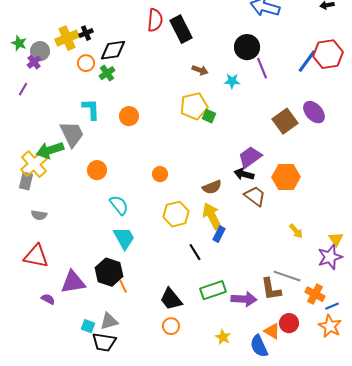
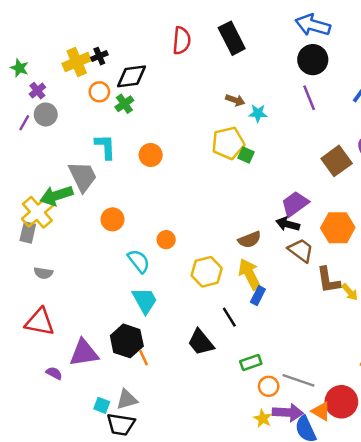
black rectangle: (181, 29) -> (232, 38), moved
black circle: (247, 47) -> (313, 60), moved
gray circle: (40, 51) -> (46, 114), moved
cyan star: (232, 81) -> (258, 113), moved
orange circle: (160, 174) -> (166, 240), moved
gray line: (287, 276) -> (298, 380), moved
brown L-shape: (271, 289) -> (328, 280), moved
green rectangle: (213, 290) -> (251, 362), size x0.7
black trapezoid: (171, 299) -> (201, 342), moved
purple arrow: (244, 299) -> (288, 413), moved
red circle: (289, 323) -> (341, 402), size x1.4
orange circle: (171, 326) -> (269, 386), moved

